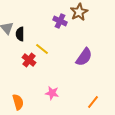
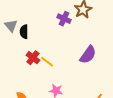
yellow line: (42, 49) -> (47, 62), moved

